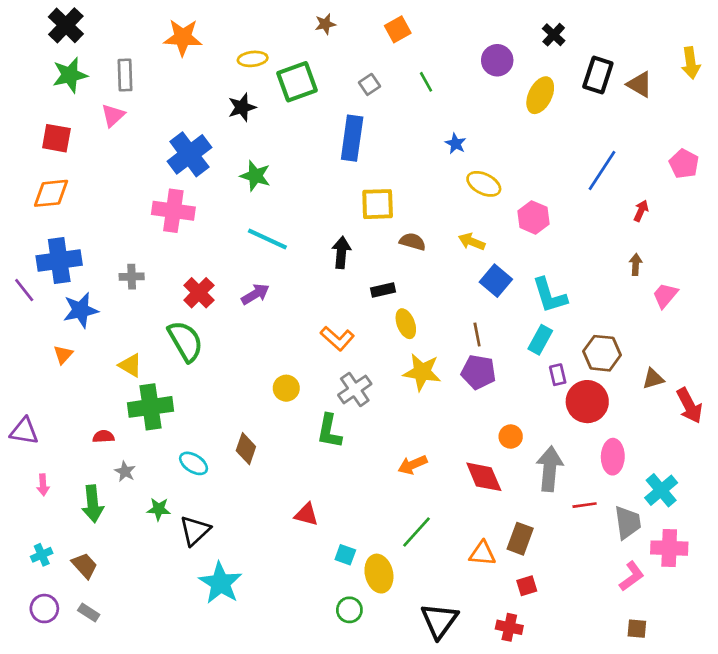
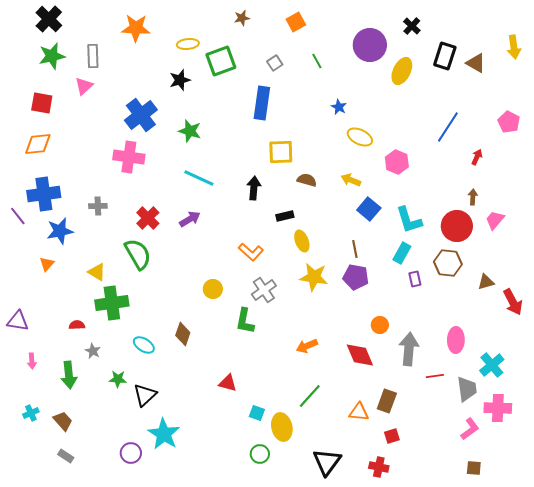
purple circle: (497, 60) -> (370, 45), size x1.4
red circle: (587, 402) -> (457, 226), moved
purple circle: (44, 609) -> (131, 453), moved

